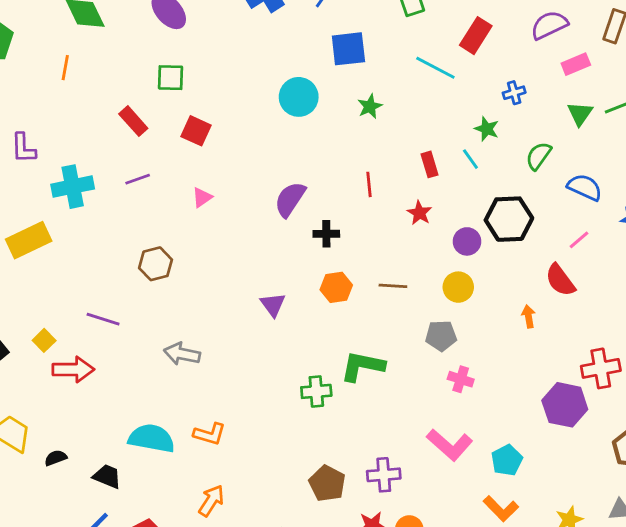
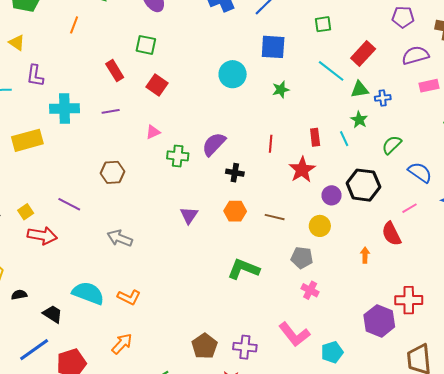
green triangle: (580, 114) -> (360, 89), moved, turned 36
red star: (419, 213) -> (302, 170), size x1.5
green cross: (316, 391) -> (178, 156), moved

